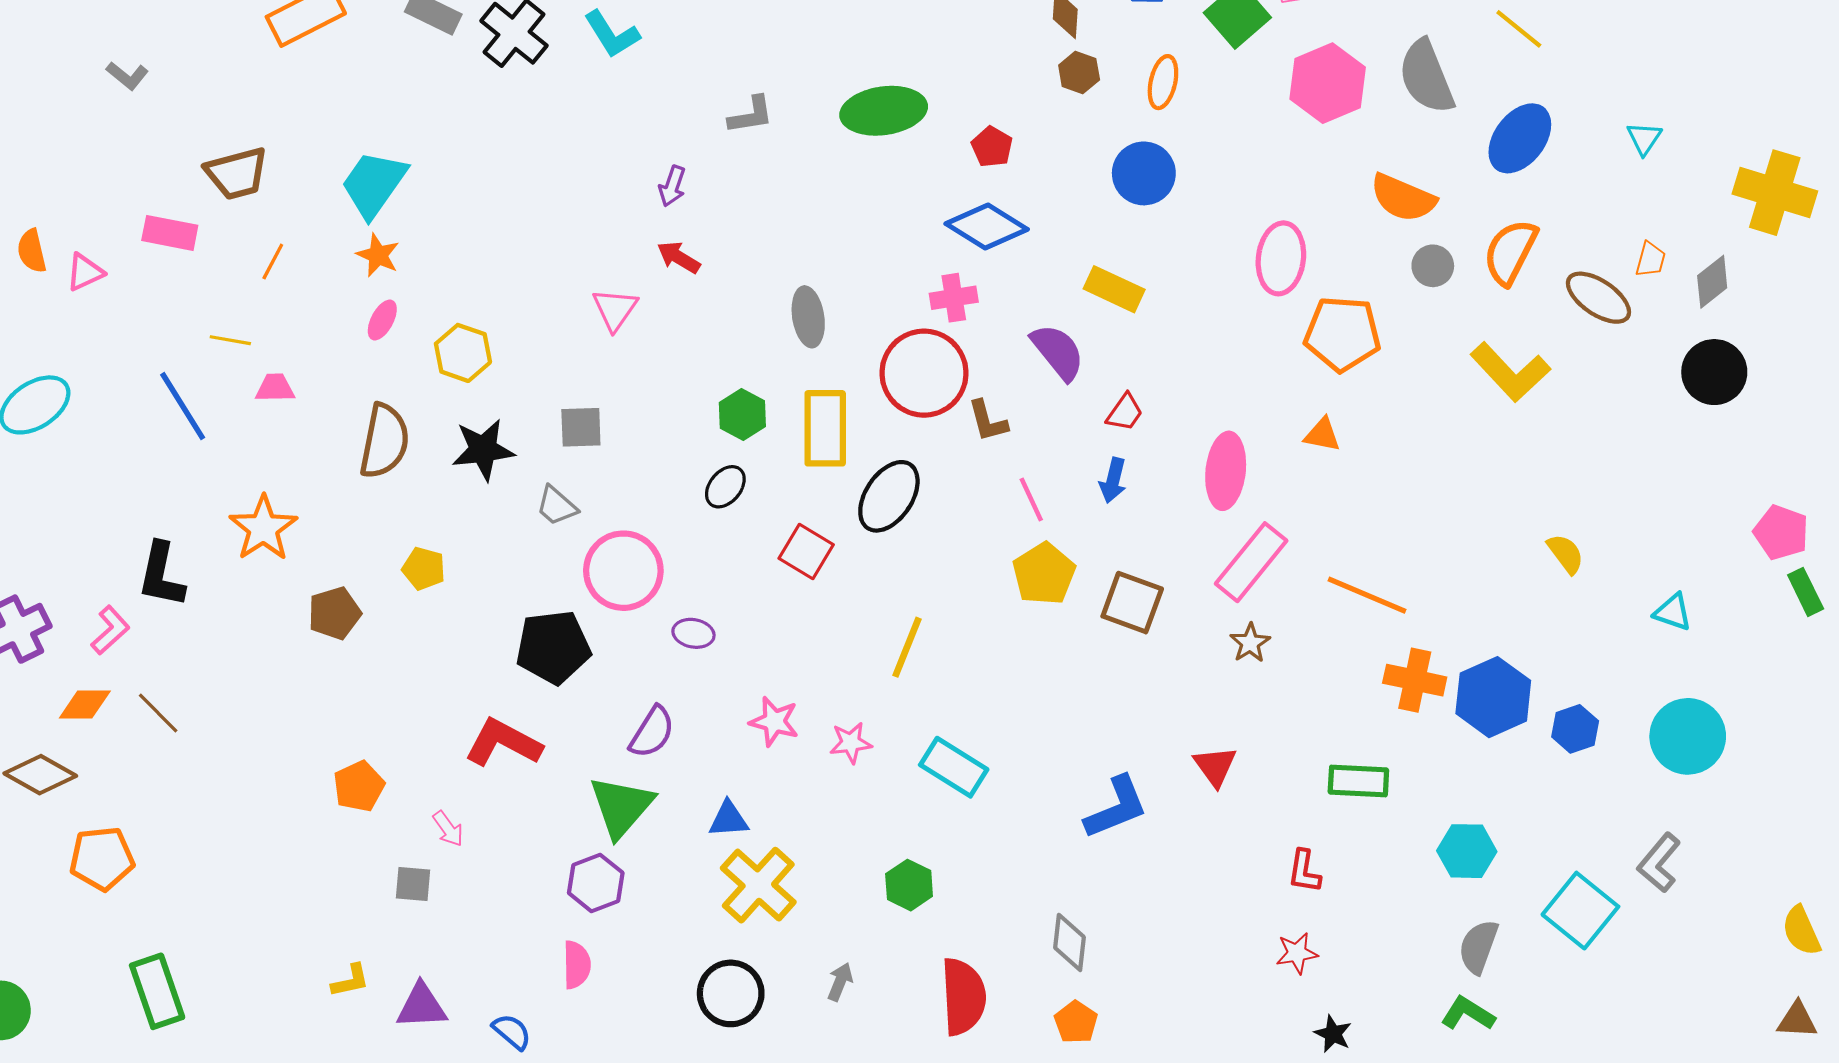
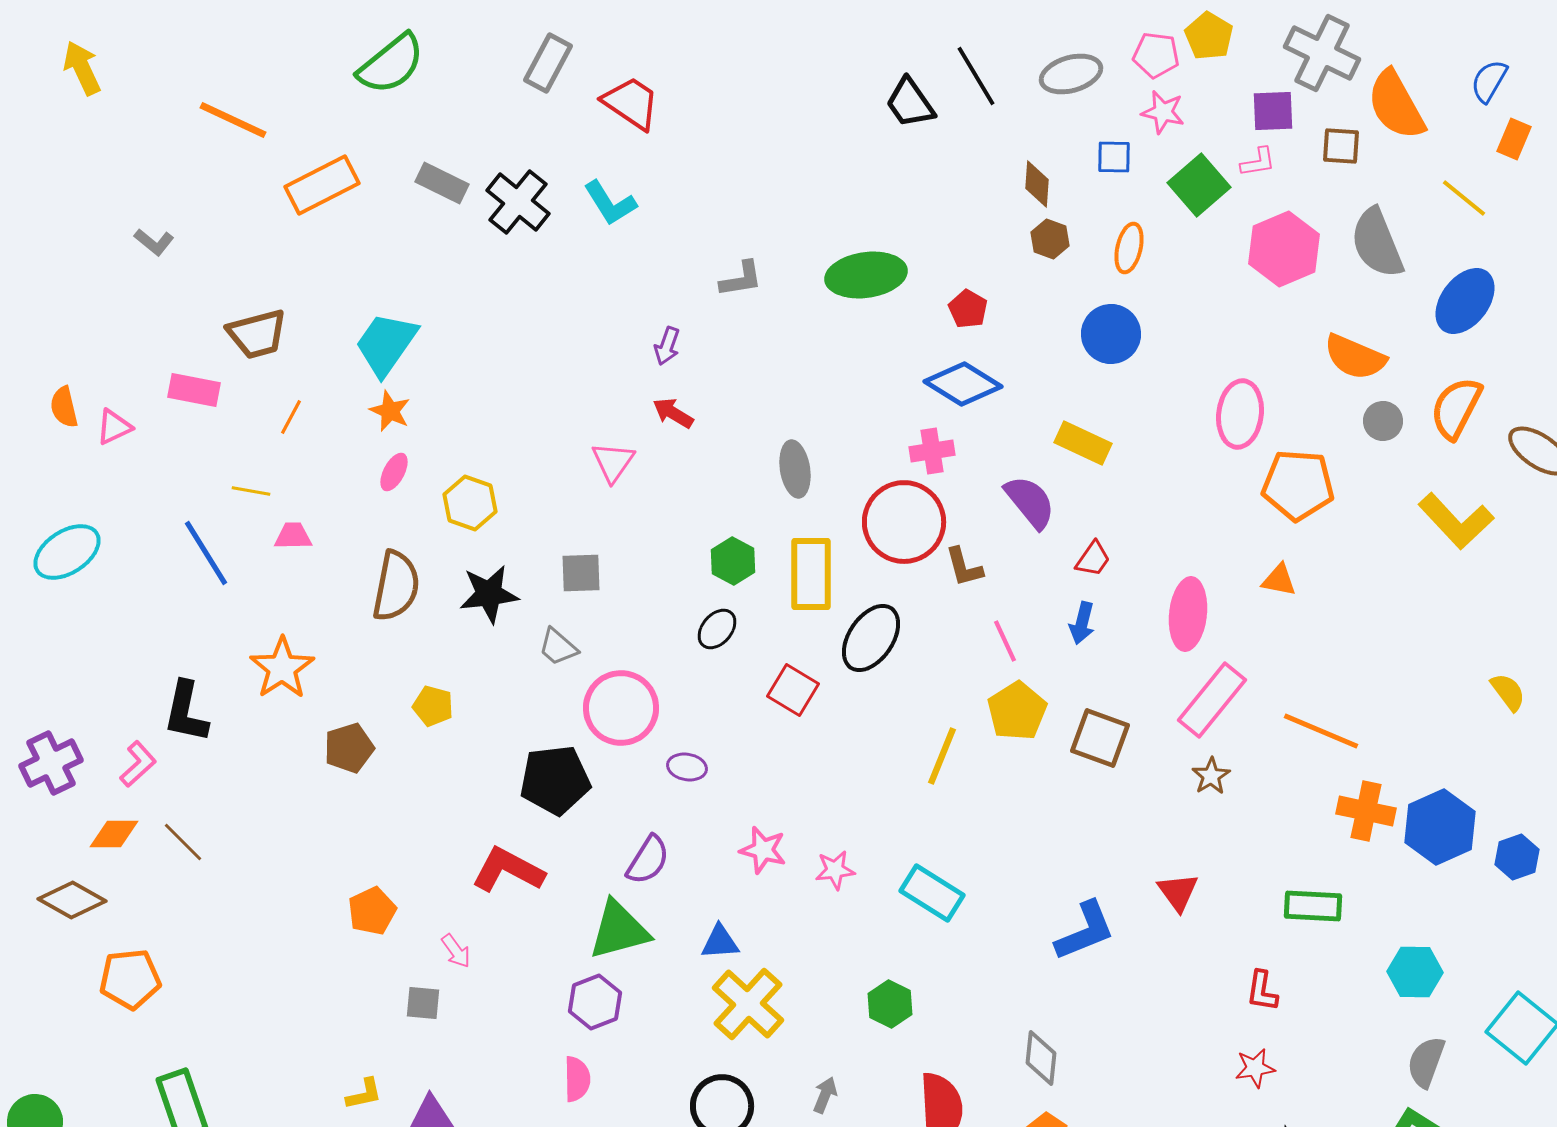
yellow line: (907, 647) -> (942, 756), moved
green triangle: (621, 806) -> (619, 930), turned 34

